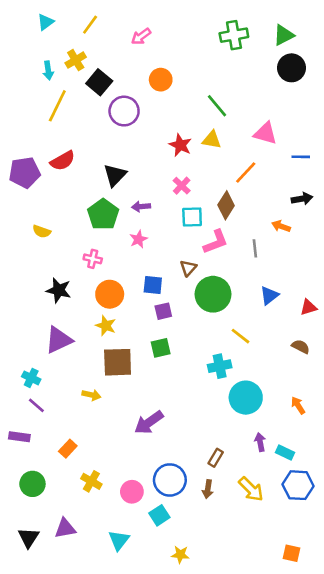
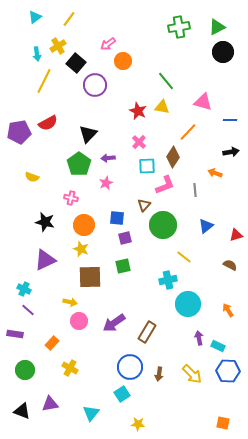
pink arrow: (141, 36) -> (108, 44), moved
brown rectangle: (216, 458) -> (147, 332), moved, size x1.5
pink circle: (132, 492) -> (79, 321), moved
black triangle: (29, 538) -> (22, 411), turned -42

